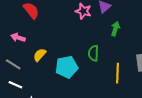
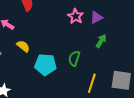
yellow semicircle: (40, 55) -> (23, 46), turned 72

